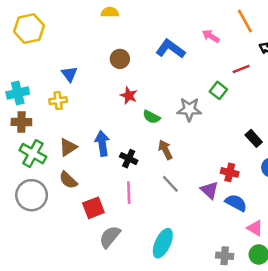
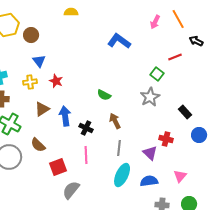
pink arrow: (211, 36) -> (155, 22), moved, turned -96
brown circle: (120, 59) -> (31, 35), moved
red star: (129, 95) -> (56, 81), moved
gray star: (189, 109) -> (150, 97), moved, turned -30
brown triangle: (68, 147) -> (42, 109), moved
gray line: (170, 184) -> (119, 148), turned 49
blue semicircle: (236, 203) -> (149, 181), moved, turned -36
pink triangle: (255, 228) -> (180, 176), moved, turned 40
cyan ellipse: (163, 243) -> (122, 175), moved

